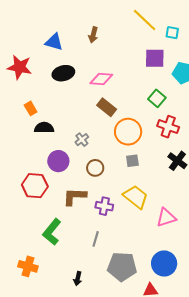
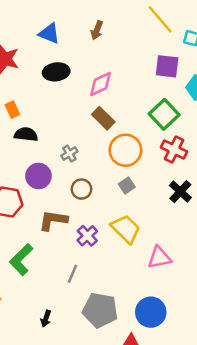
pink diamond: (101, 79) -> (101, 84), turned -35
green square: (157, 98) -> (164, 114), size x1.4
gray square: (132, 161) -> (127, 185), turned -32
purple cross: (104, 206) -> (87, 236), turned 30

